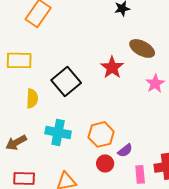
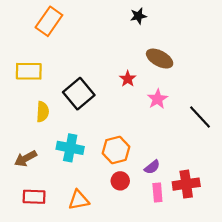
red star: (112, 67) -> (128, 79), size x0.7
pink star: (155, 83) -> (157, 99), moved
purple semicircle: (125, 150) -> (152, 167), moved

